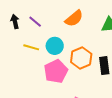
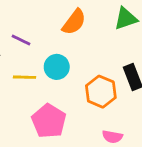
orange hexagon: (81, 58) -> (101, 92), moved
pink pentagon: (56, 71) -> (49, 121), moved

